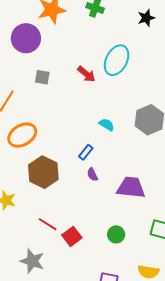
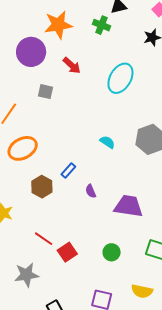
red arrow: (86, 74) -> (72, 66), moved
blue rectangle: (86, 152) -> (68, 171), moved
brown hexagon: (43, 172) -> (42, 187), size x0.7
gray star: (32, 261) -> (26, 275), turned -30

